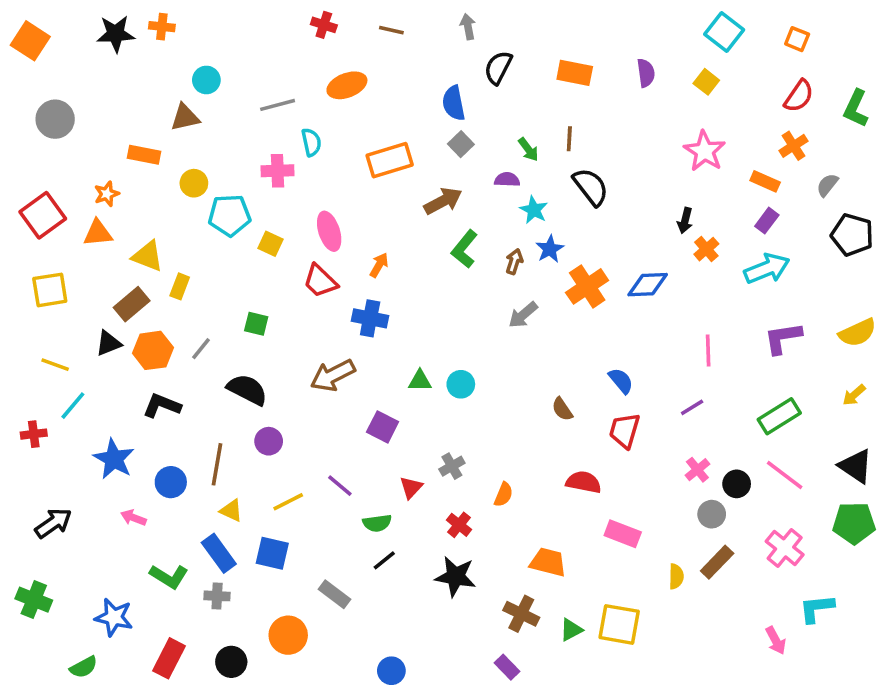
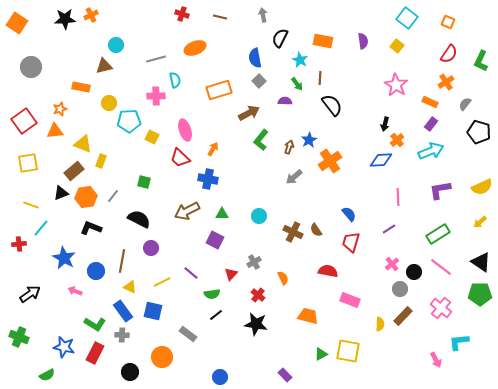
orange cross: (162, 27) -> (91, 15), turned -32
cyan star: (534, 210) -> (300, 60), moved
blue diamond: (648, 285) -> (381, 160), moved
green triangle: (420, 381) -> (222, 214), moved
orange semicircle: (503, 495) -> (283, 278), turned -48
brown cross: (521, 614) -> (293, 232), moved
red rectangle: (169, 658) -> (95, 353), moved

